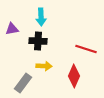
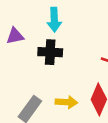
yellow arrow: (44, 66) -> (66, 102), moved

